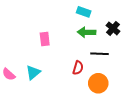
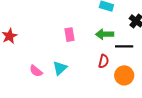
green arrow: (86, 32) -> (105, 34), moved

